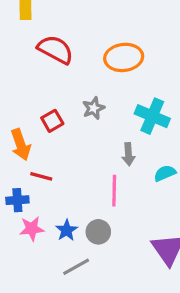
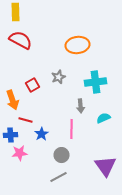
red semicircle: (55, 50) -> (20, 40), moved
cyan cross: (152, 116) -> (96, 82), turned -30
blue star: (67, 230) -> (42, 134), moved
gray line: (76, 267) -> (58, 177), moved

